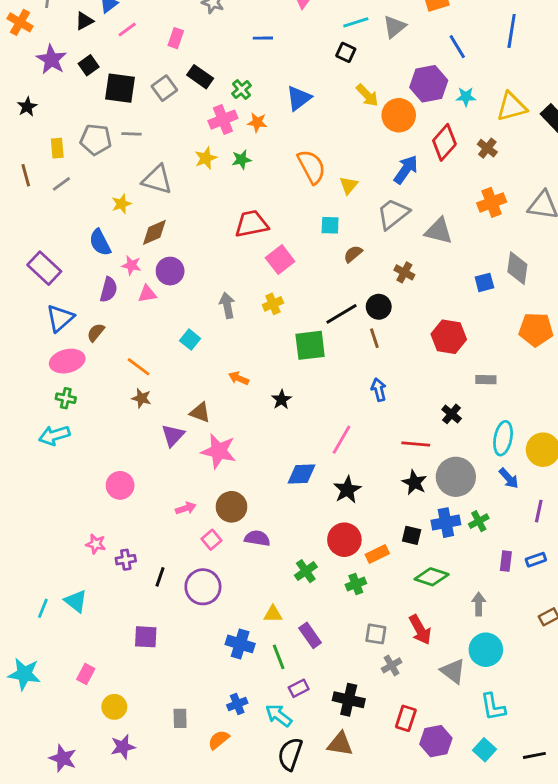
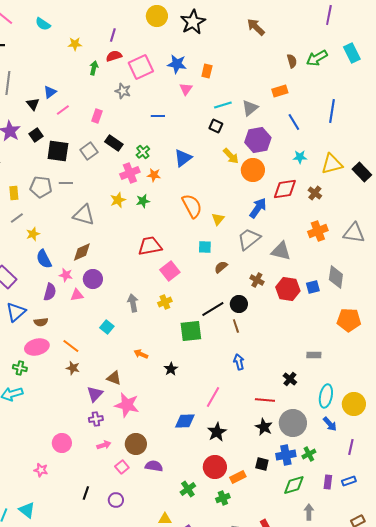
black triangle: (84, 21) -> (33, 104), turned -40
purple hexagon: (429, 84) -> (258, 140), moved
red diamond: (444, 142) -> (285, 189), turned 40
yellow star: (121, 204) -> (33, 234), moved
brown semicircle: (96, 332) -> (41, 322), turned -136
red hexagon: (449, 337) -> (288, 289), moved
pink ellipse: (67, 361) -> (37, 347), moved
pink circle: (120, 485) -> (62, 443), moved
purple cross: (126, 560) -> (96, 419), moved
green diamond: (432, 577) -> (294, 485), moved, turned -35
purple circle: (203, 587) -> (116, 500), size x0.6

